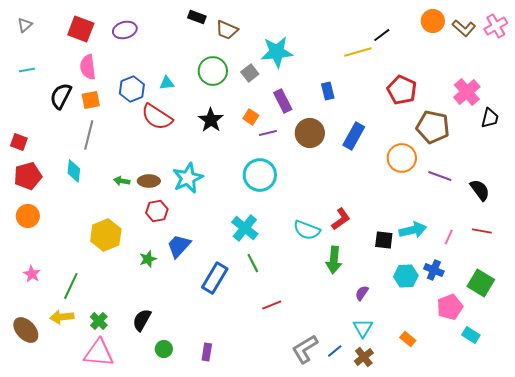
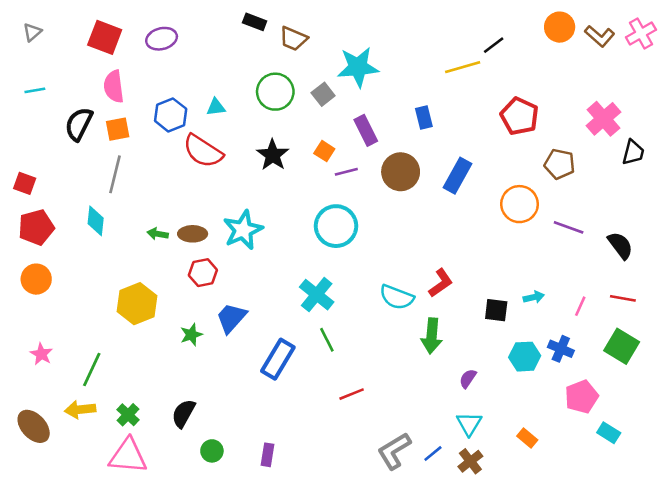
brown pentagon: (433, 127) -> (560, 164), size x0.7
cyan arrow: (413, 230) -> (534, 297), size x0.6
green square: (481, 283) -> (622, 346), moved

